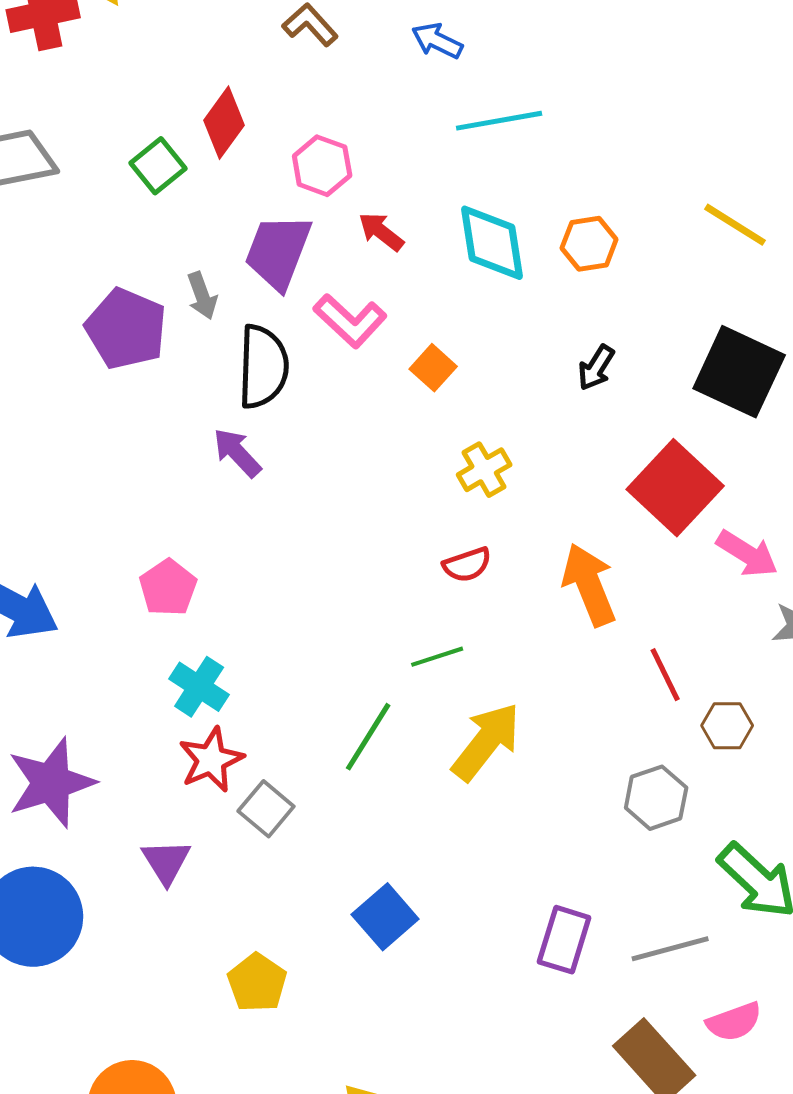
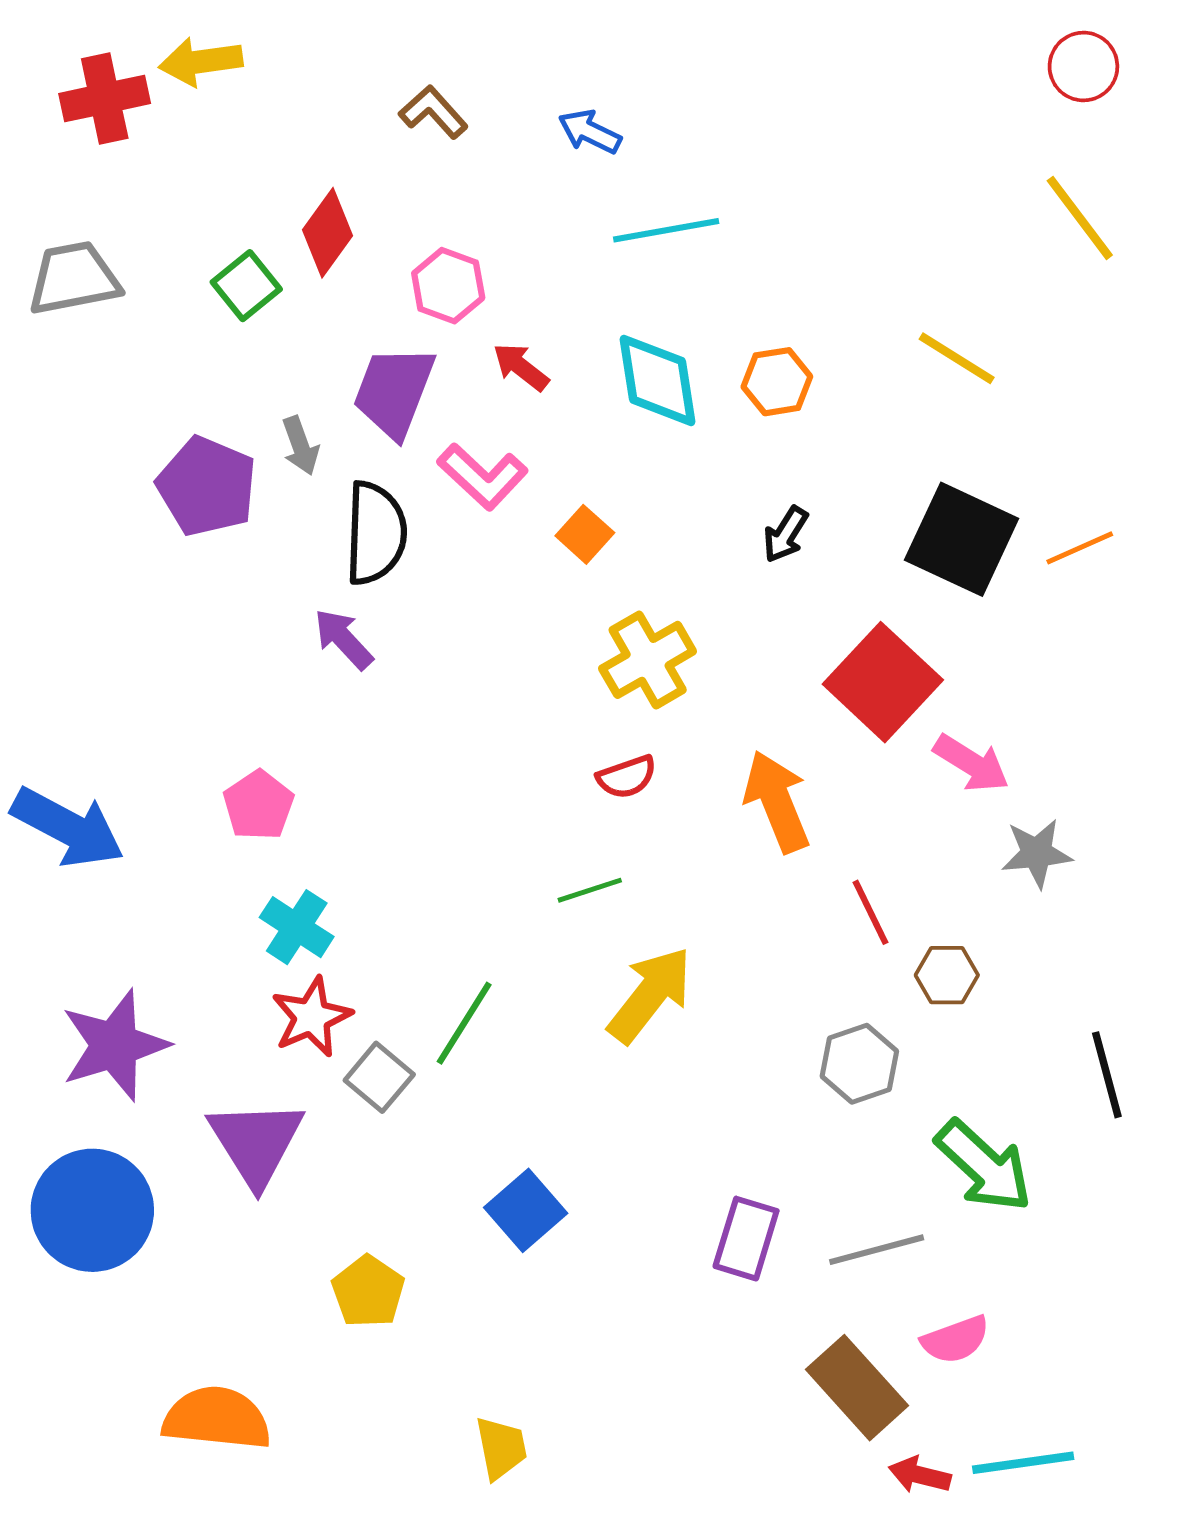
yellow cross: (484, 470) -> (648, 660), size x1.4
green line: (368, 737) -> (464, 1023), moved
purple triangle: (166, 862) -> (256, 1143), size x1.6

